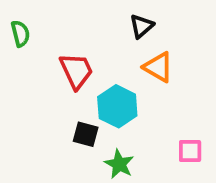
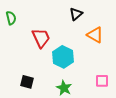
orange triangle: (158, 67) -> (95, 35), moved
black square: (86, 134) -> (27, 82), moved

